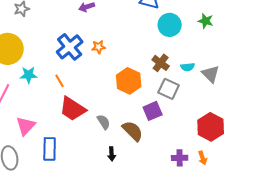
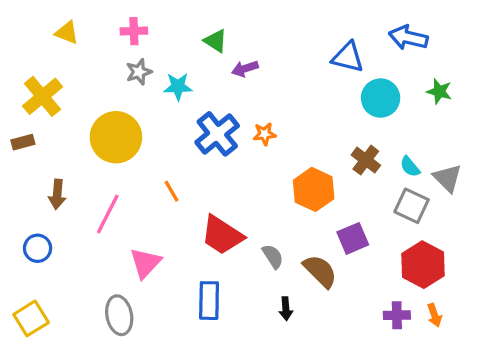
cyan semicircle: (188, 67) -> (410, 167), turned 56
cyan star: (29, 75) -> (178, 87), moved
orange line: (60, 81) -> (171, 191), moved
gray square: (169, 89) -> (412, 206), moved
red hexagon: (211, 127) -> (423, 265), moved
blue rectangle: (50, 149) -> (209, 301), moved

